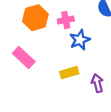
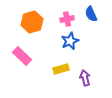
pink cross: (66, 20) -> (67, 19), moved

